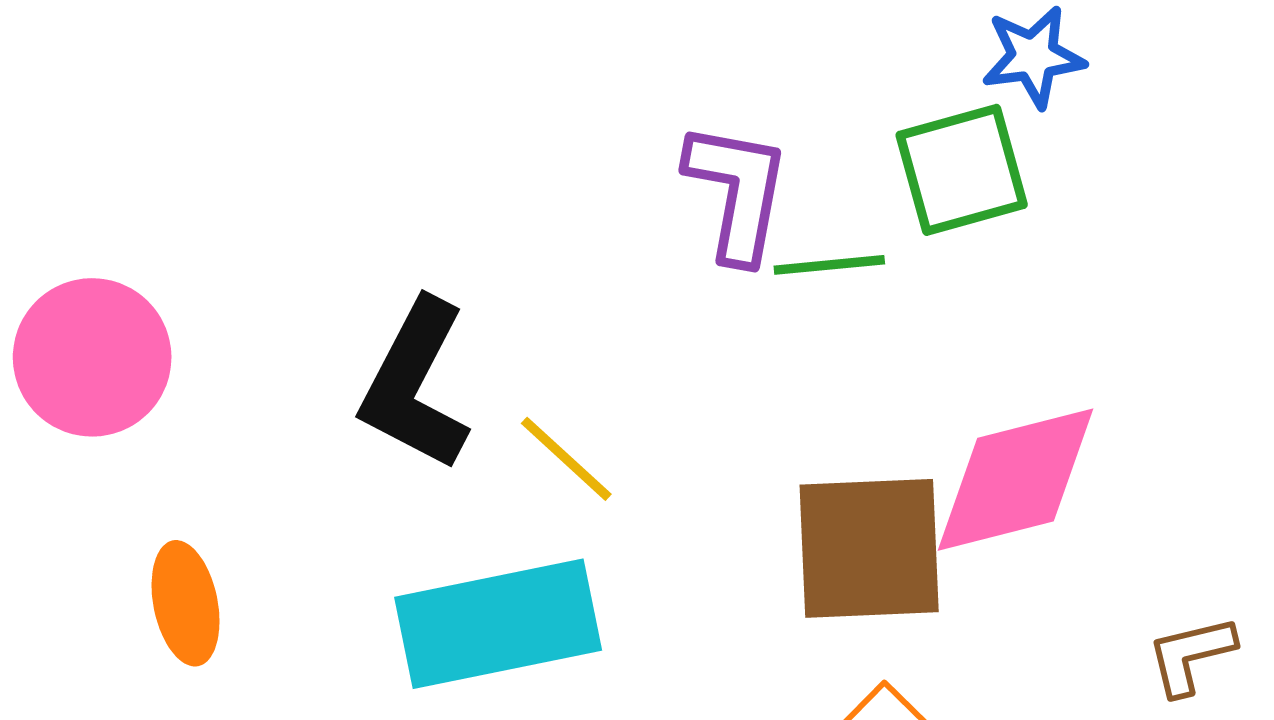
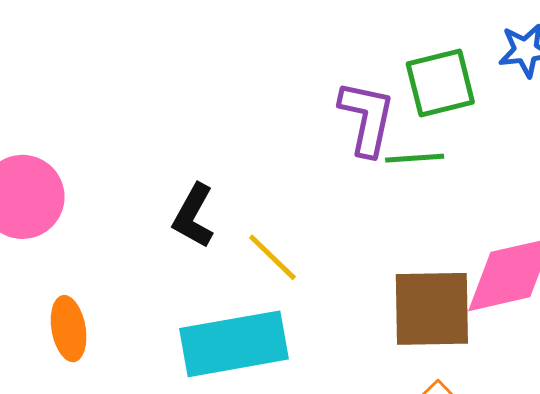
green square: (962, 170) -> (440, 83), moved
black L-shape: (415, 385) -> (193, 216), size x0.7

